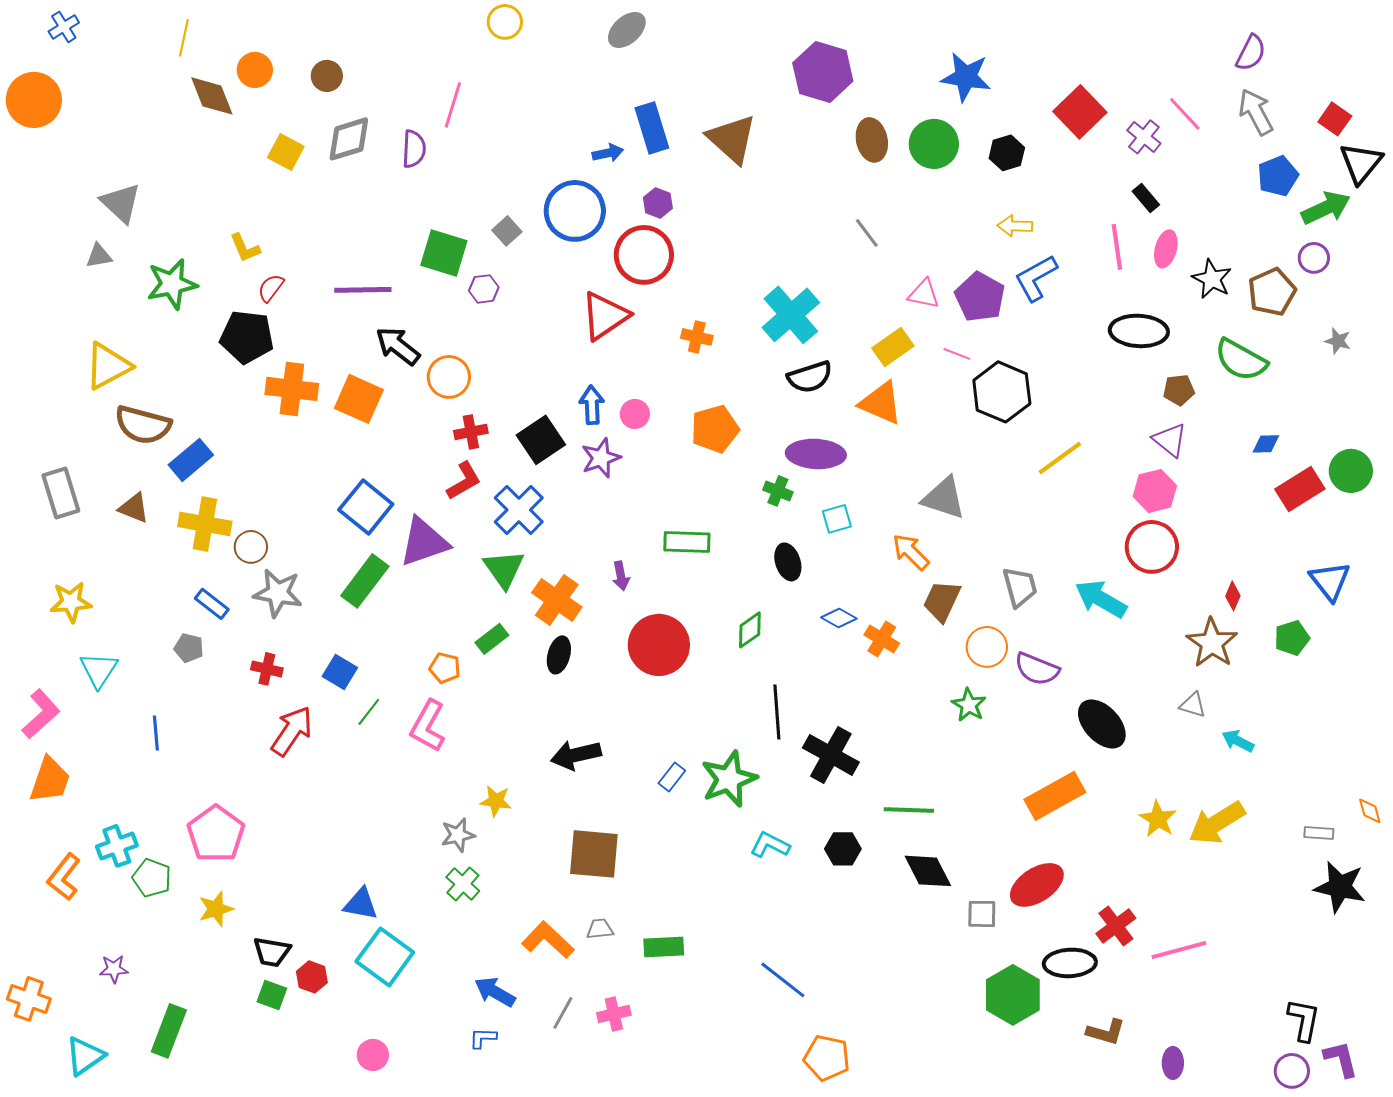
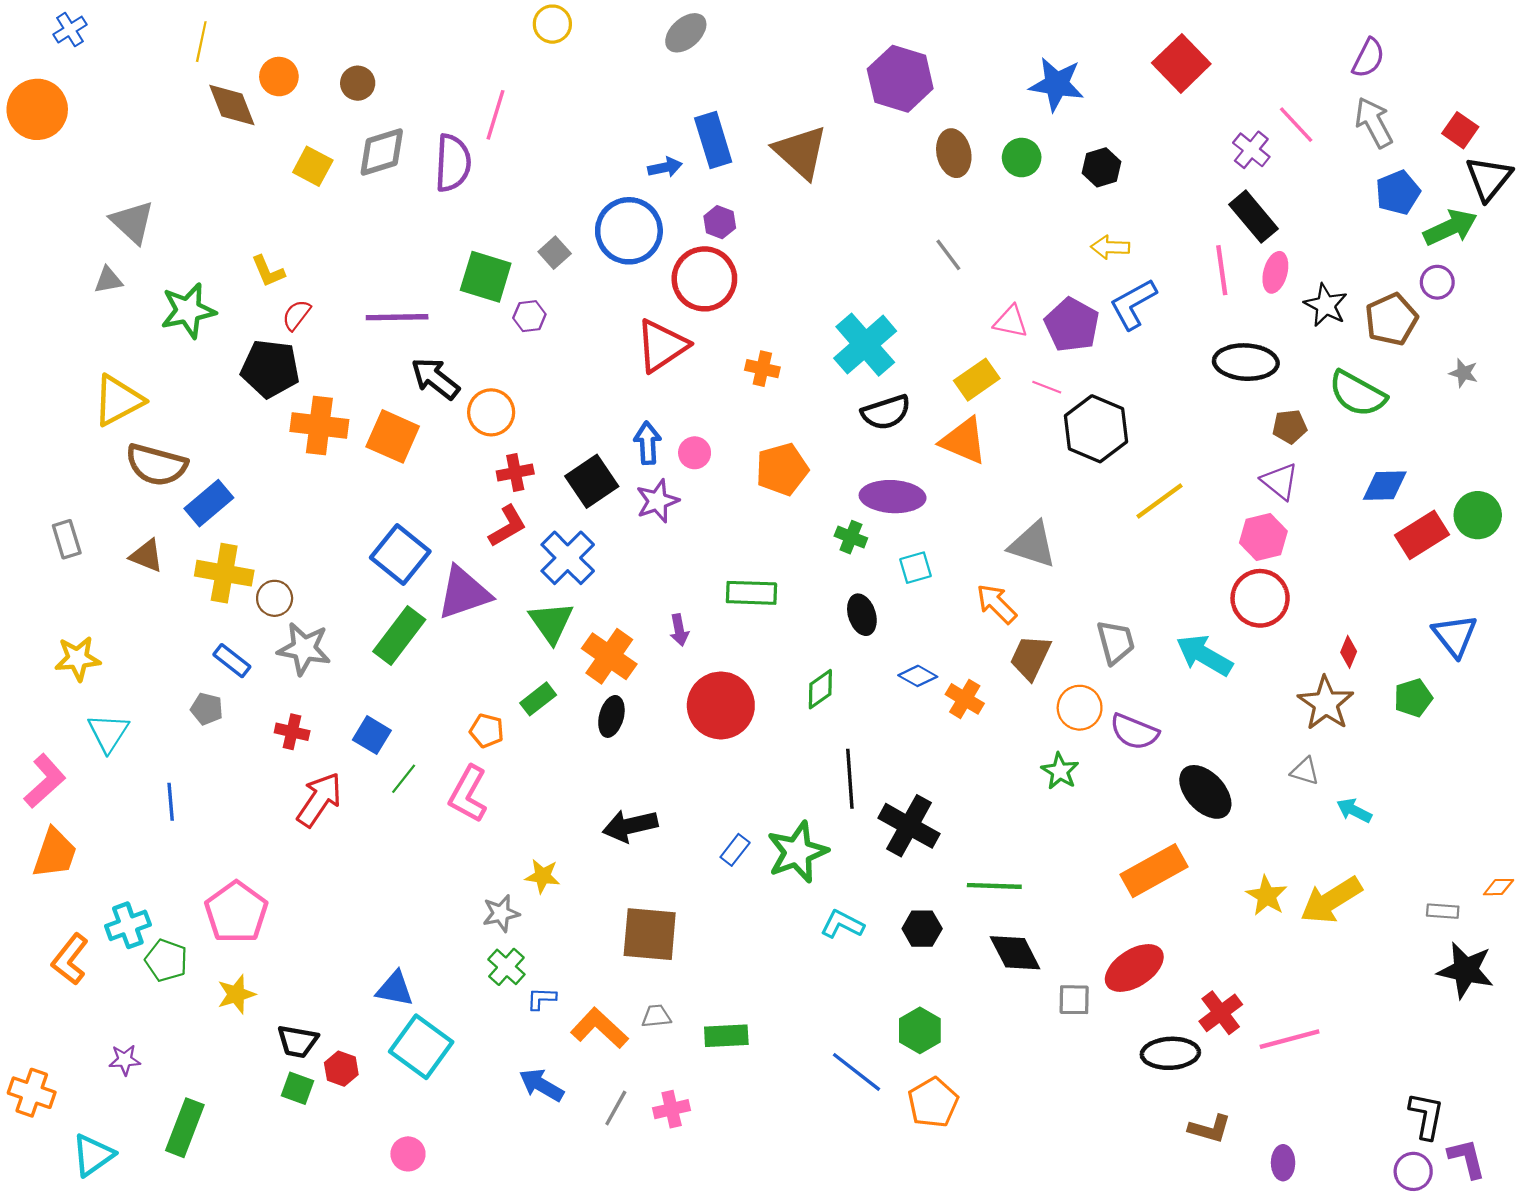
red square: (1080, 112) -> (1181, 63), moved
green circle: (934, 144) -> (1022, 158), size x0.7
purple semicircle: (414, 149) -> (453, 163), size x1.4
black rectangle: (1146, 198) -> (1253, 217), size x1.6
blue diamond: (1266, 444) -> (1385, 486), size x1.5
gray rectangle: (61, 493) -> (67, 539), size x0.7
orange diamond: (1370, 811) -> (1499, 887), turned -76
green hexagon: (1013, 995) -> (920, 1030), moved, size x0.7
blue L-shape: (483, 1038) -> (541, 999), moved
orange pentagon: (827, 1058) -> (933, 1103), moved, turned 30

